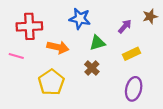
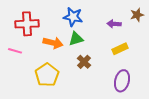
purple arrow: (125, 26) -> (114, 24), turned -128
green triangle: (97, 43) -> (76, 39), moved

